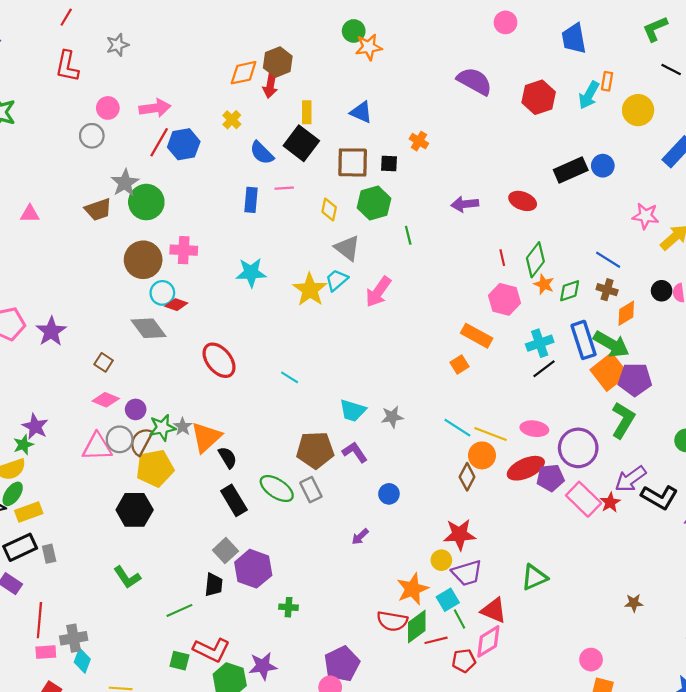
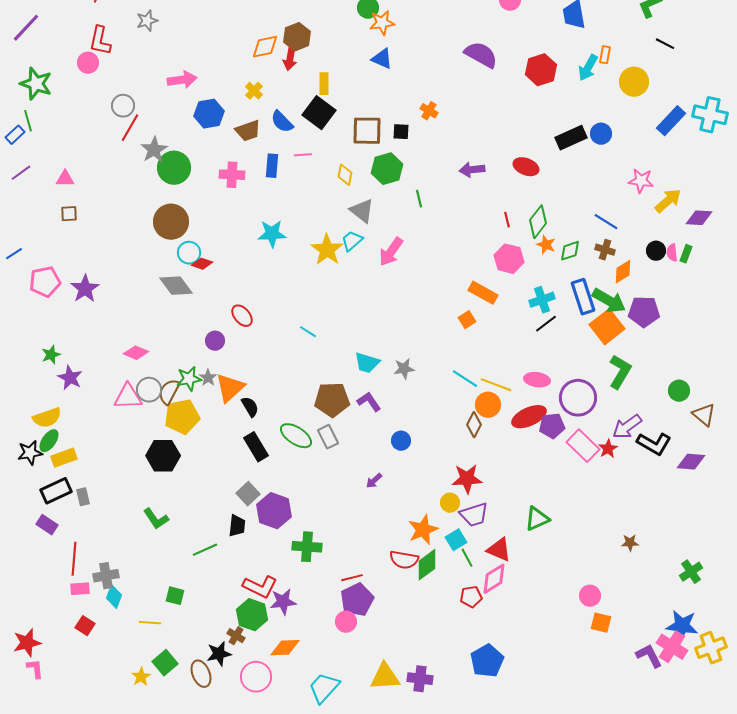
pink circle: (108, 108) -> (88, 63), moved
blue triangle: (361, 112) -> (382, 59), moved
red line: (159, 142) -> (130, 128), moved
brown trapezoid: (98, 210) -> (248, 131), moved
pink cross: (184, 250) -> (232, 175), moved
red ellipse: (219, 360) -> (242, 316), size x0.7
brown square: (104, 362) -> (69, 214), moved, turned -36
purple pentagon: (635, 379) -> (644, 312), moved
purple circle: (136, 409) -> (215, 341), moved
green star: (23, 445) -> (51, 355), moved
green cross: (288, 607) -> (307, 547), size x1.6
red line: (436, 640) -> (352, 578), moved
red L-shape: (212, 650) -> (260, 587), moved
green square: (179, 661) -> (175, 596), moved

